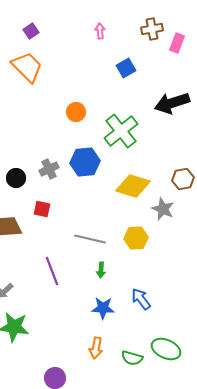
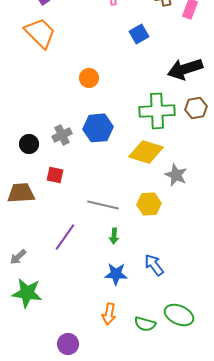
green cross: (121, 131) -> (157, 111), moved, turned 36
brown hexagon: (183, 179) -> (196, 108), moved
purple line: (52, 271) -> (65, 237), turned 56

